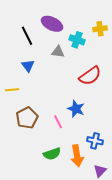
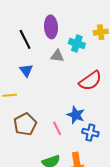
purple ellipse: (52, 24) -> (51, 27), turned 60
blue cross: (95, 141) -> (90, 133), moved

